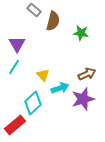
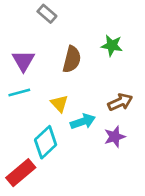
brown semicircle: (53, 21) -> (72, 59), moved
cyan line: (14, 67) -> (19, 92), turned 42
purple star: (83, 99) -> (115, 137), size x0.7

